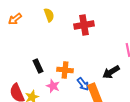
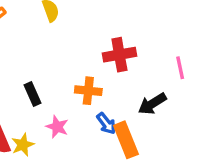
red cross: (84, 25) -> (119, 55), moved
orange cross: (65, 70) -> (88, 91), moved

